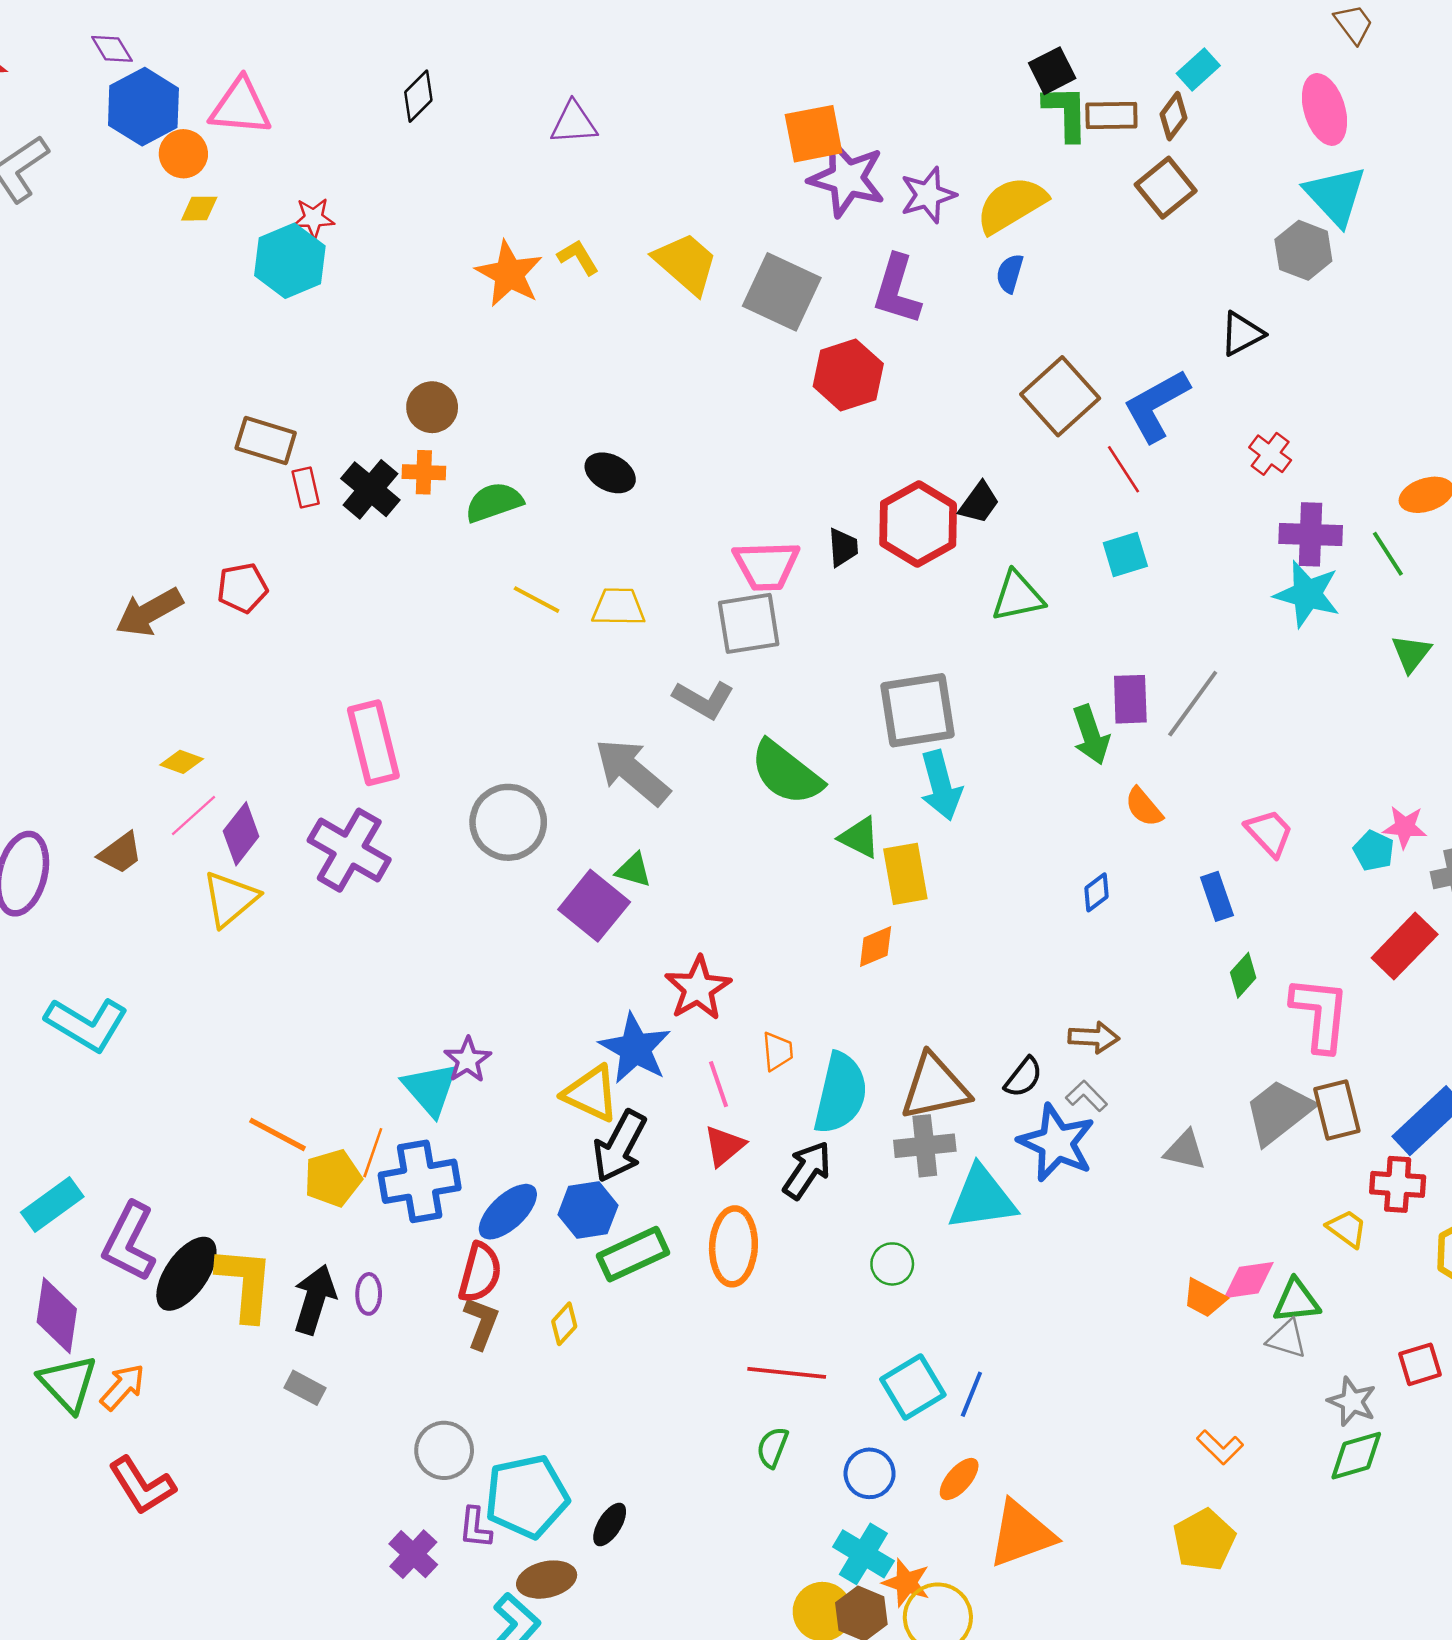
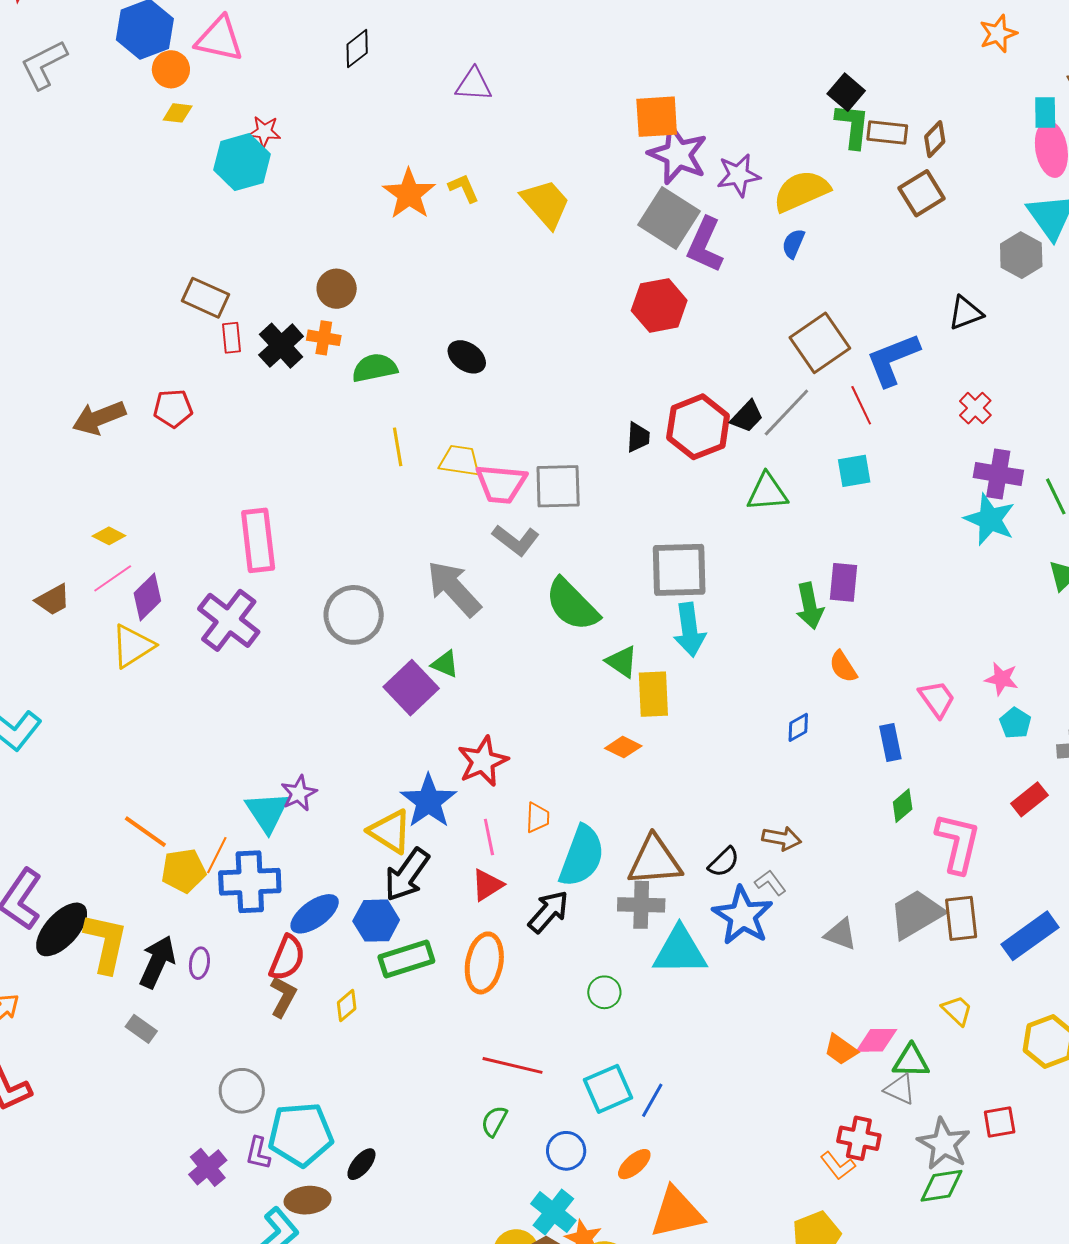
cyan rectangle: (1198, 70) -> (1045, 113), moved, turned -56
black square: (1052, 71) -> (846, 92), turned -30
gray square: (782, 292) -> (669, 218), moved
pink trapezoid: (766, 566) -> (501, 484), moved
yellow line: (537, 600) -> (398, 447), turned 45
gray line: (1193, 704) -> (786, 413), moved
pink star: (1405, 827) -> (1002, 679), moved
red rectangle: (1405, 946) -> (1029, 799), size x0.7
orange diamond: (876, 947) -> (623, 747), turned 42
red cross: (1398, 1184) -> (859, 1138), moved
gray star: (1352, 1402) -> (944, 1144), size x1.4

